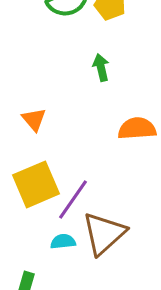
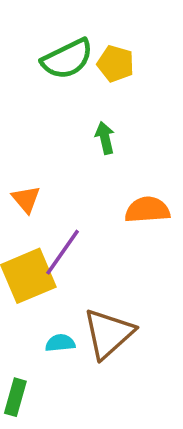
purple line: (73, 199) -> (63, 252), moved

